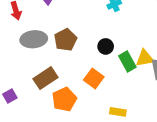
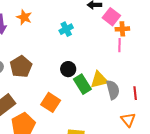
black circle: (106, 46) -> (68, 69), moved

